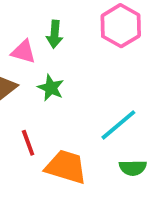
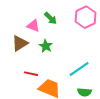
green arrow: (55, 34) -> (51, 18), turned -56
red line: (28, 143) -> (31, 74), turned -64

